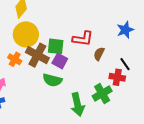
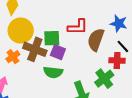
blue star: (125, 30) -> (119, 23), moved, turned -30
brown semicircle: (99, 54) -> (96, 40), size x1.6
orange cross: (15, 59) -> (13, 57), turned 32

